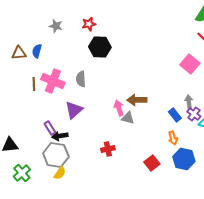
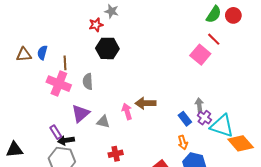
gray star: (56, 26) -> (112, 11), moved
pink square: (190, 64) -> (200, 55), moved
brown line: (34, 84) -> (65, 63), moved
gray triangle: (128, 118) -> (103, 122), moved

